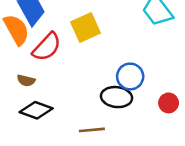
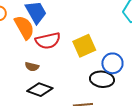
yellow square: (85, 28) -> (84, 46), moved
red semicircle: (47, 47) -> (48, 41), turned 35

